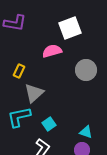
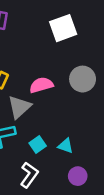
pink semicircle: (52, 51) -> (41, 85), moved
cyan triangle: (86, 132) -> (66, 146), moved

